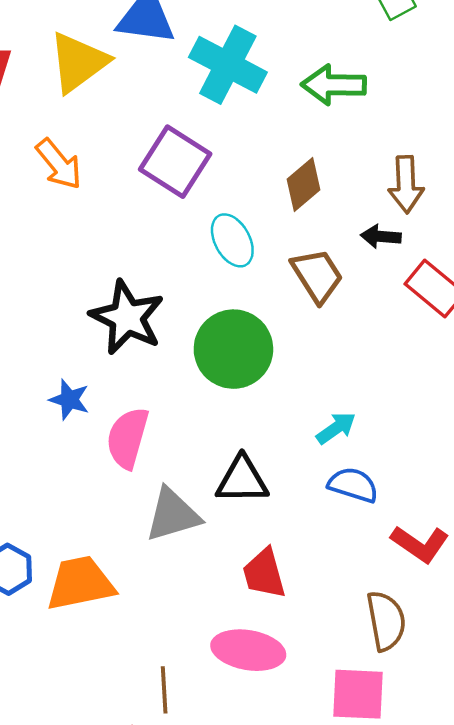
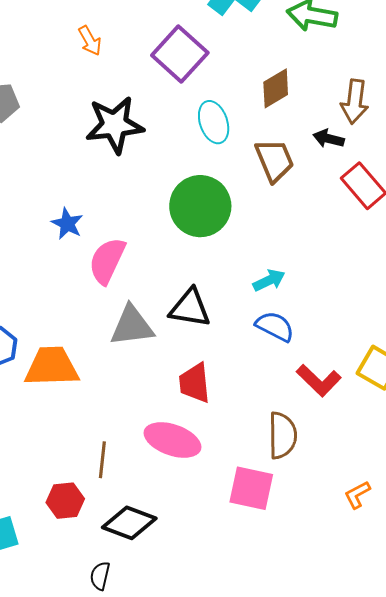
orange arrow: (59, 164) -> (90, 41), size x0.7
black star: (127, 317) -> (115, 125), moved, turned 30

